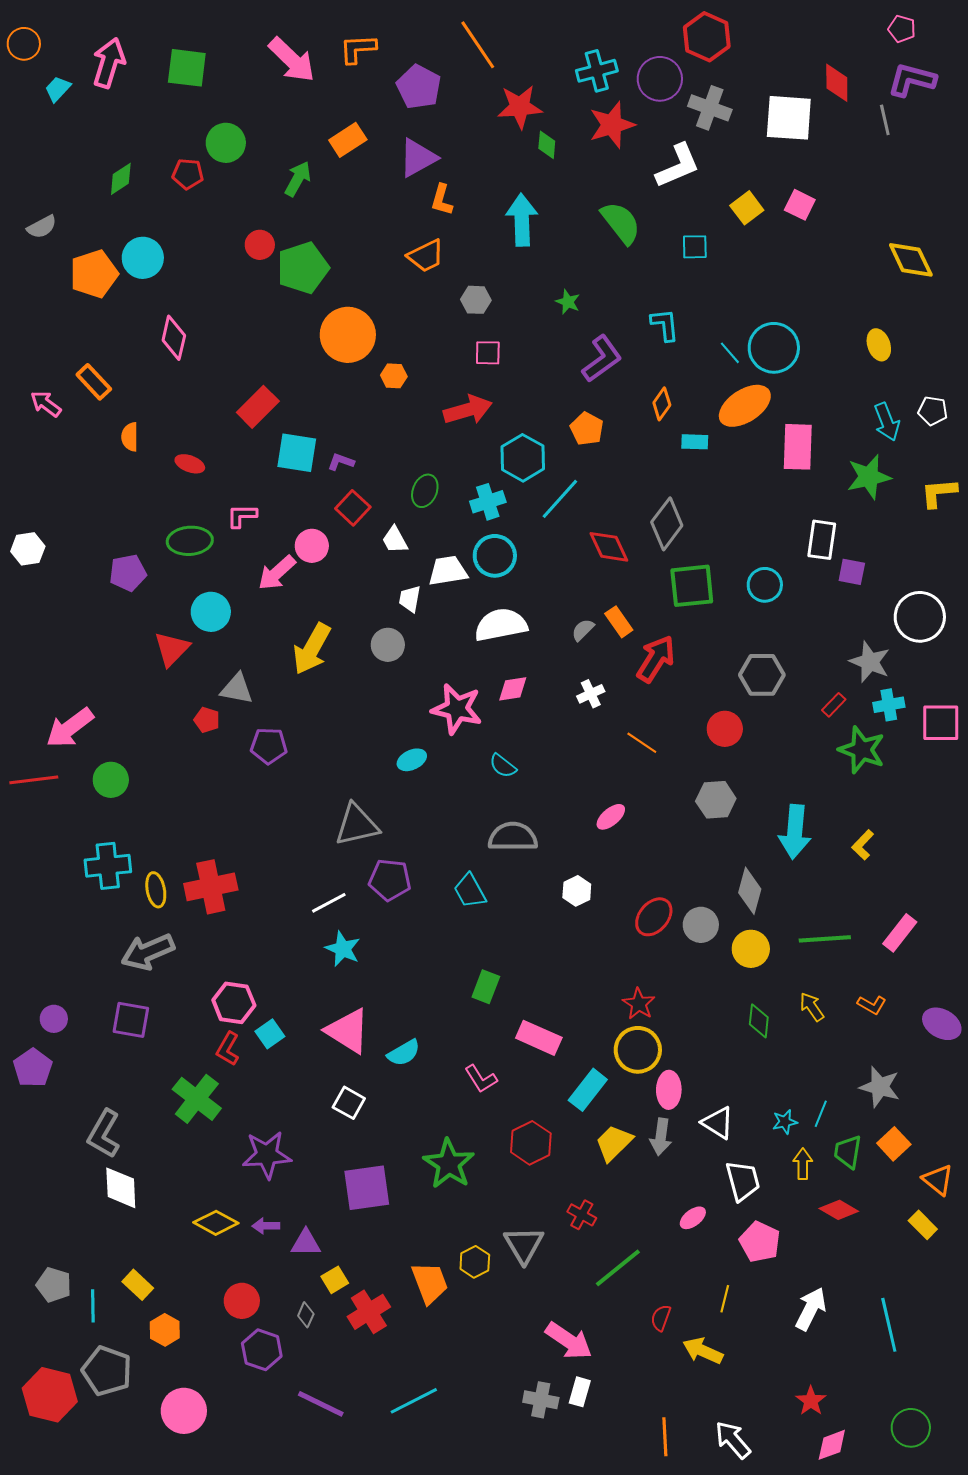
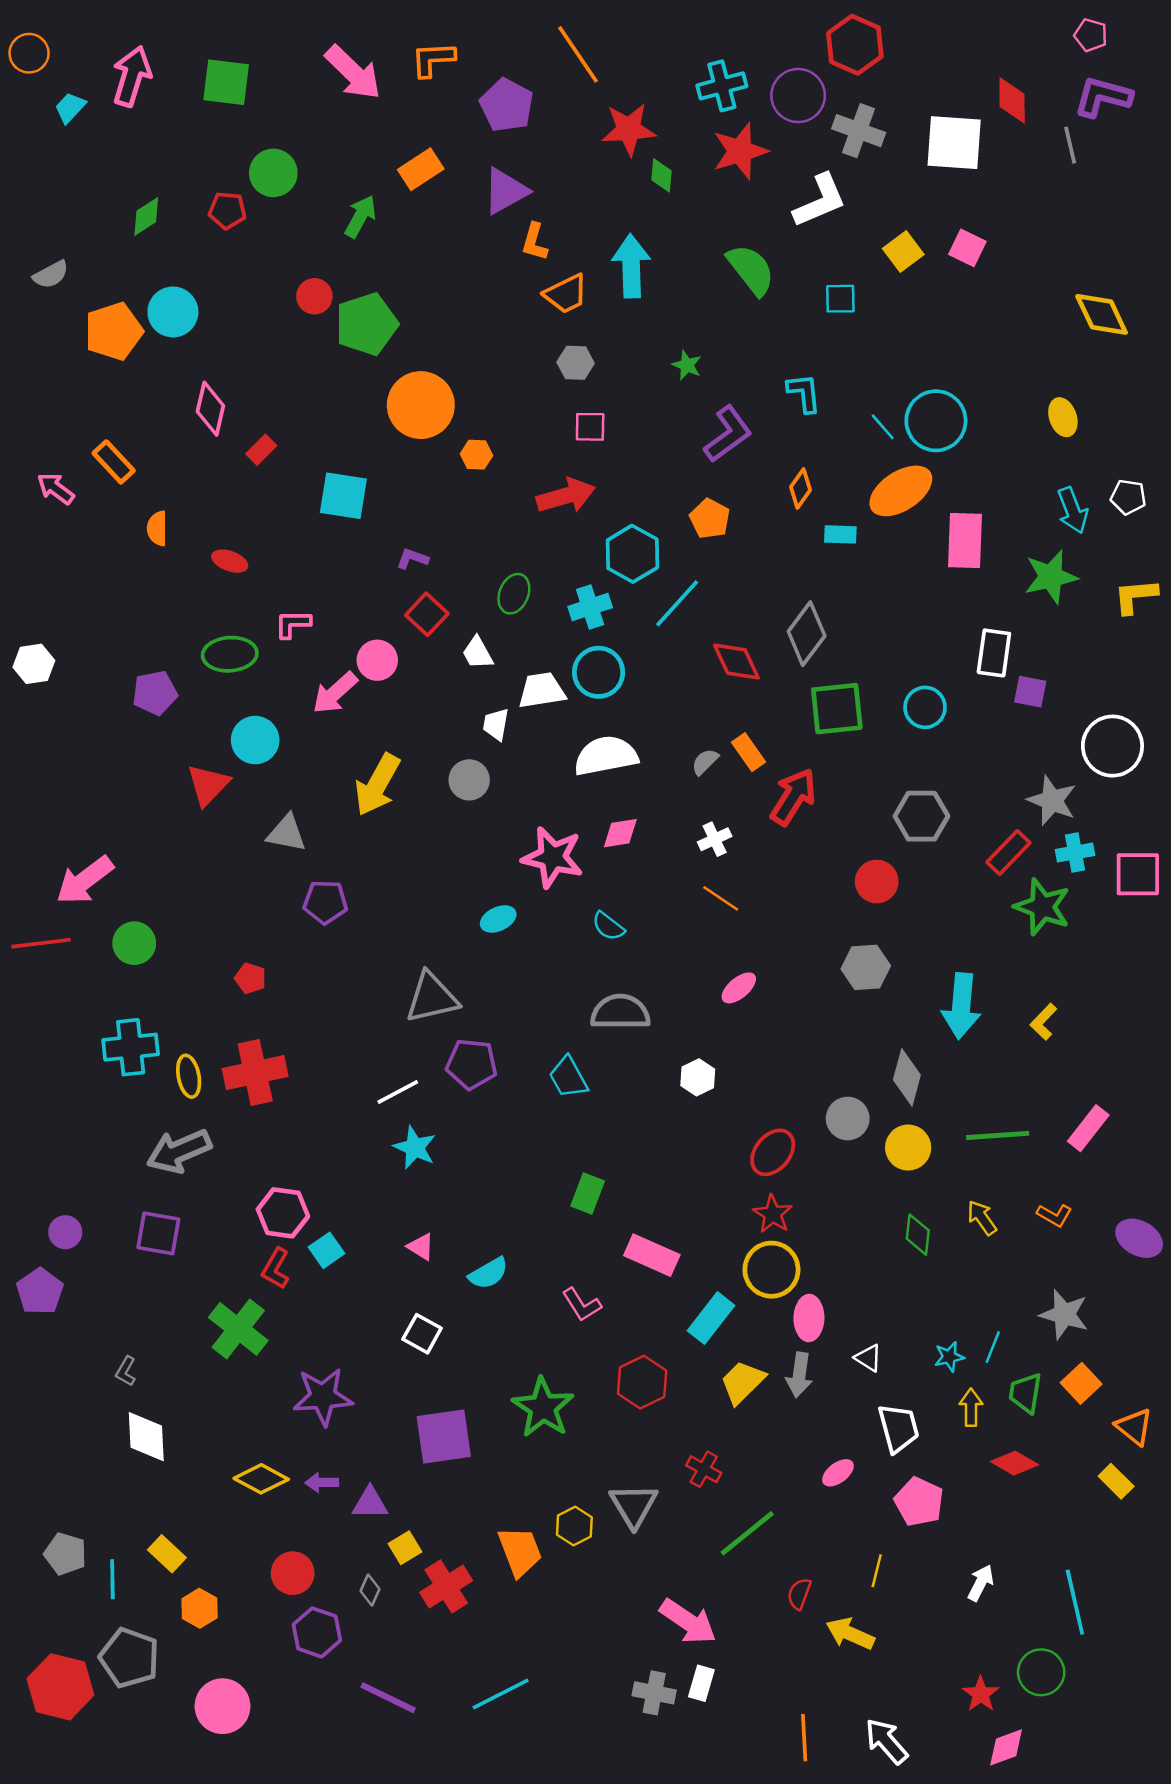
orange trapezoid: (426, 256) -> (566, 294), moved
red rectangle: (258, 407) -> (261, 450), moved, size x0.6
cyan square: (297, 453) -> (343, 496), moved
red rectangle: (834, 705) -> (1008, 852), size x1.5
red pentagon: (207, 720) -> (250, 978), moved
orange line: (642, 743) -> (721, 898), moved
red ellipse: (654, 917) -> (773, 1152), moved
pink triangle: (348, 1031) -> (421, 1247), size x0.5
white triangle: (718, 1123) -> (868, 1358), size x0.7
gray L-shape: (104, 1134) -> (126, 1371), size x0.5
white arrow: (811, 1309) -> (981, 1583), size x0.7
green circle: (911, 1428) -> (1041, 1672), moved

